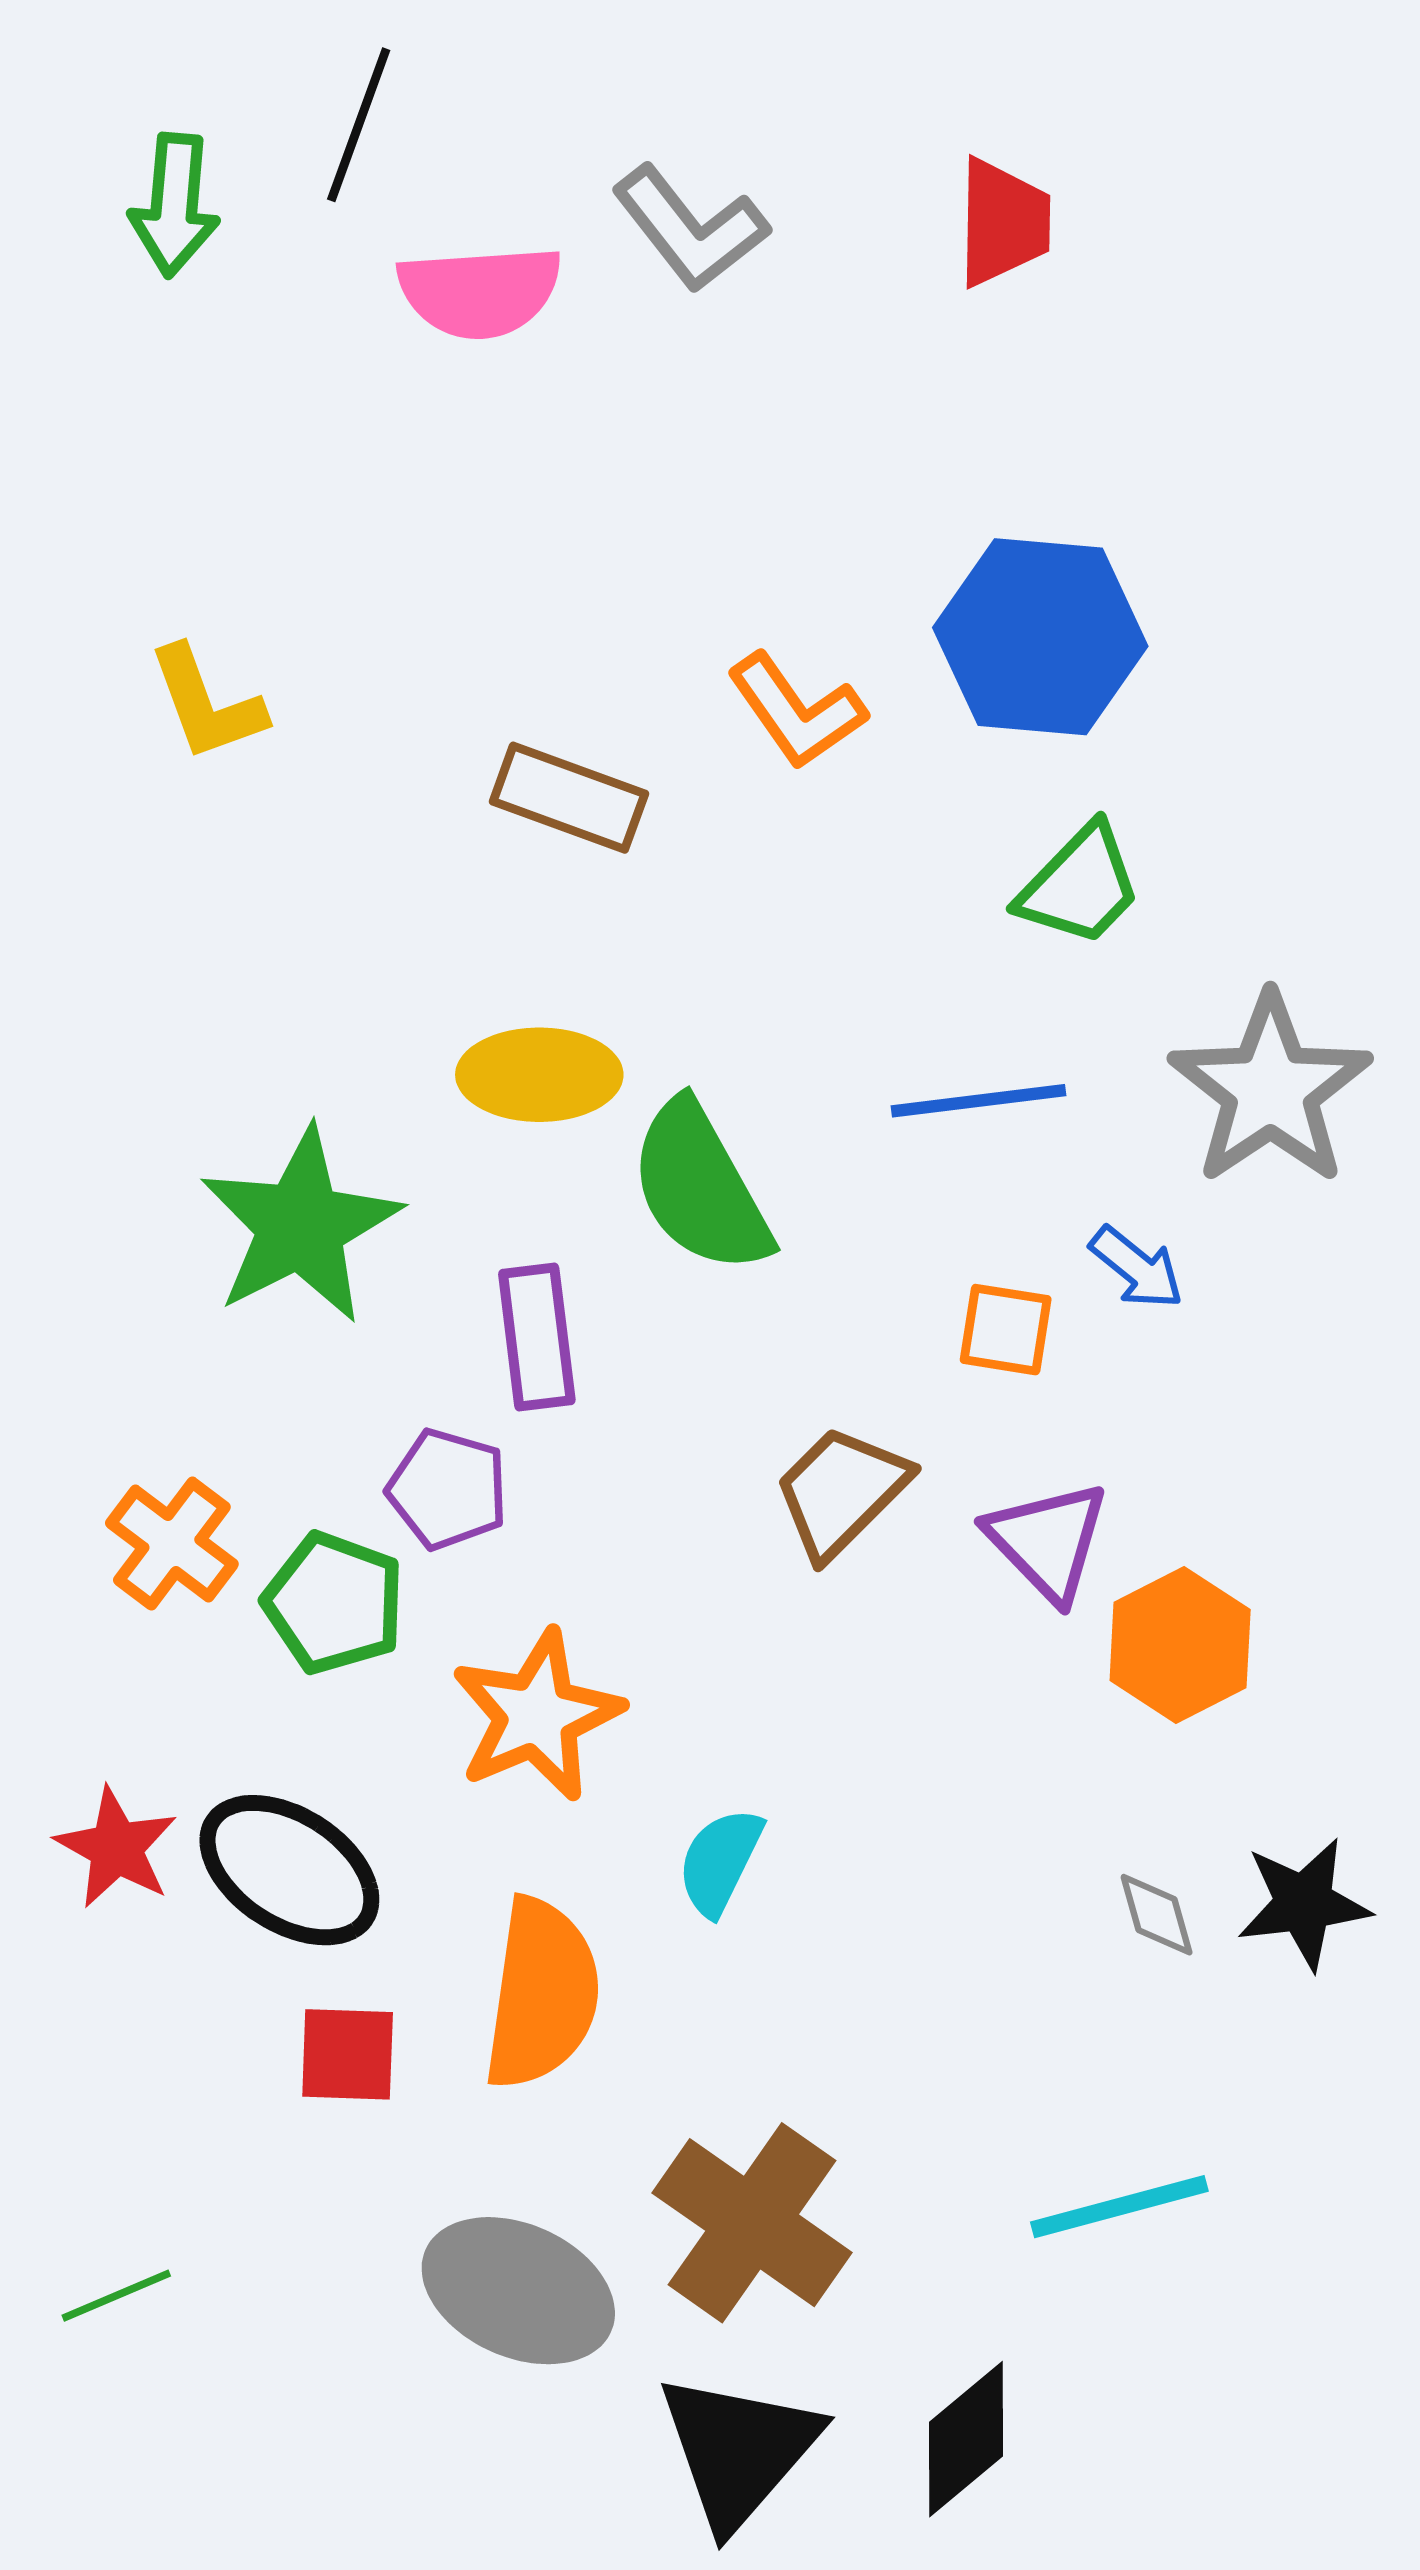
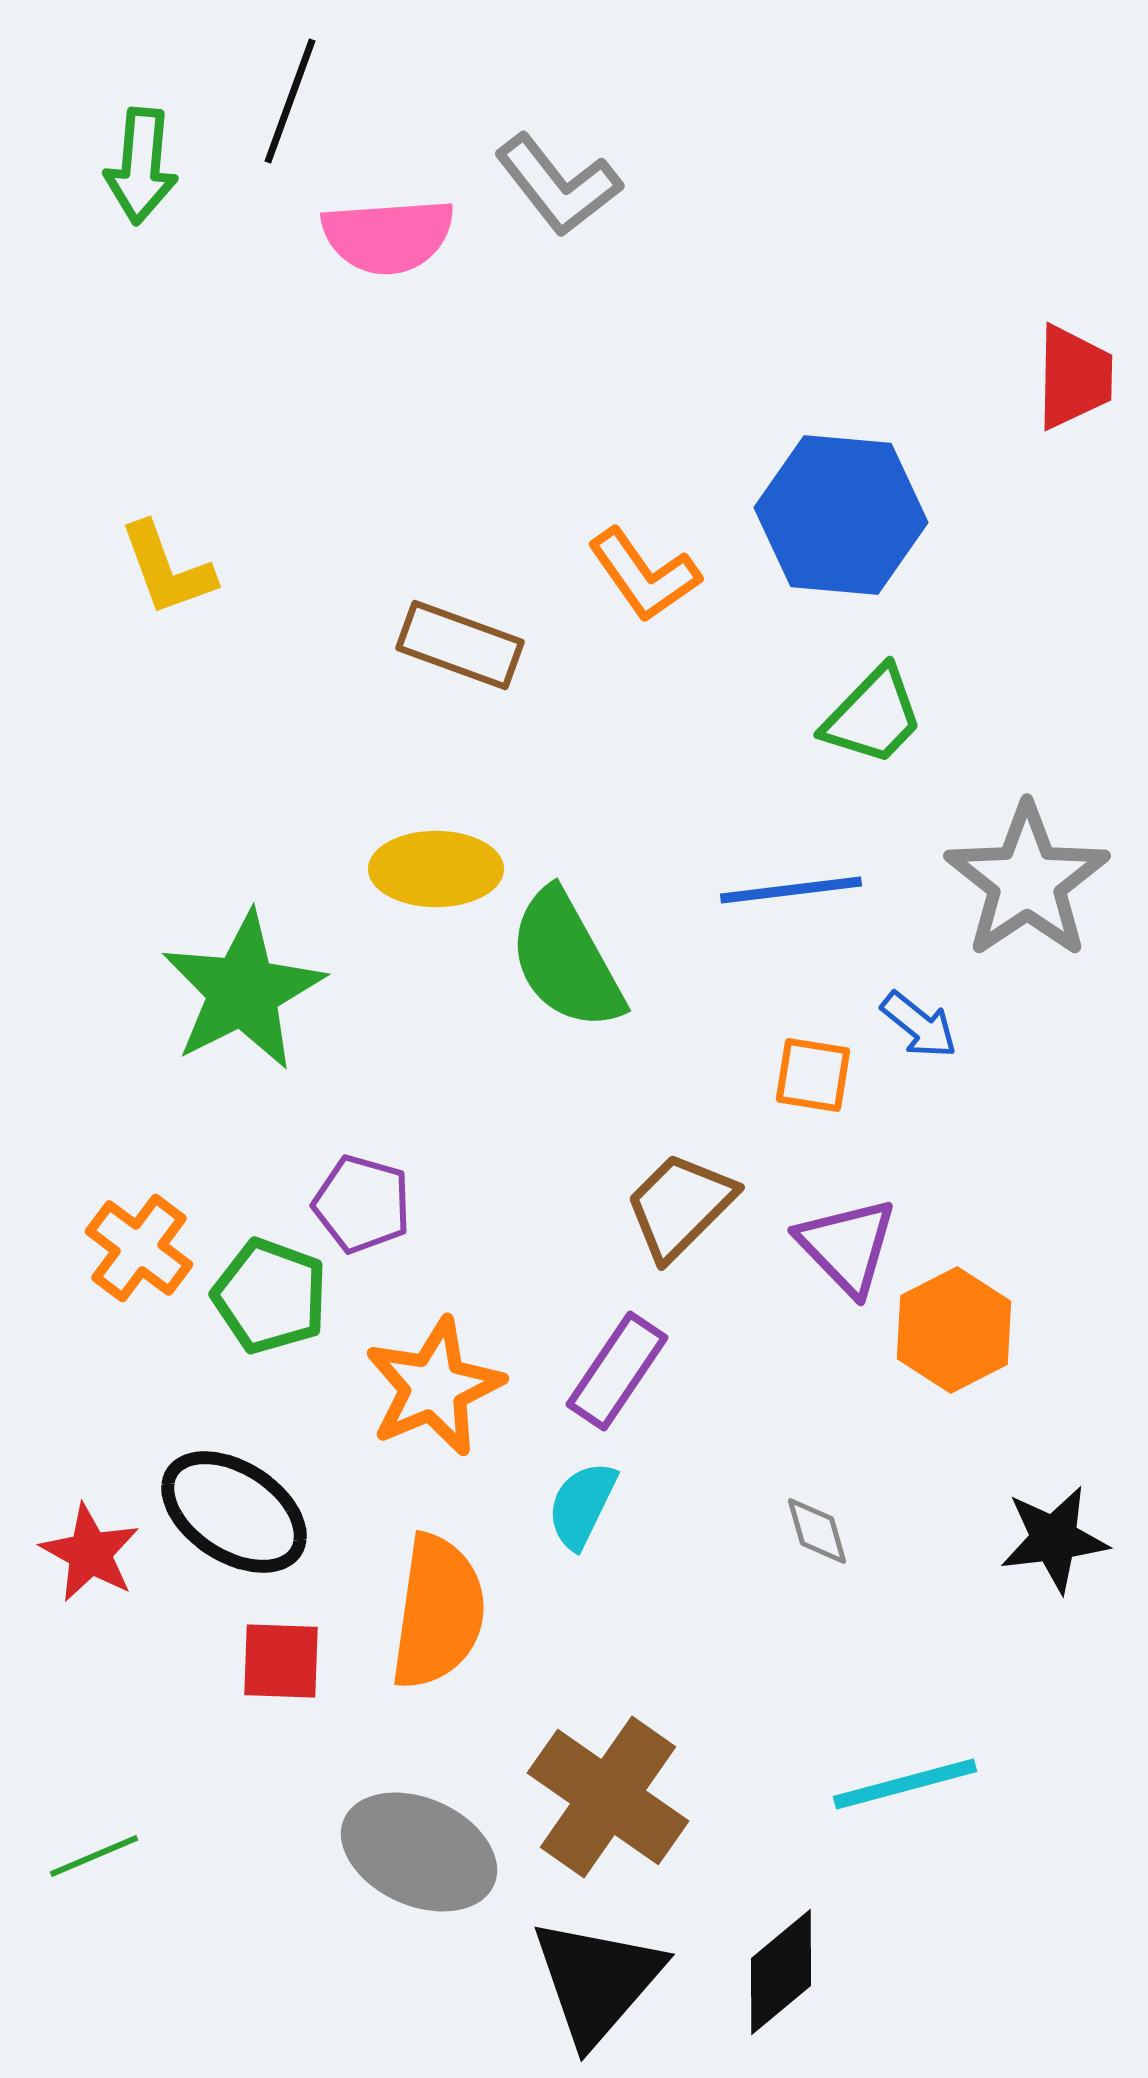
red trapezoid: (1003, 222) -> (1074, 377), moved
purple rectangle: (537, 1337) -> (617, 1371), moved, turned 41
red star: (116, 1848) -> (90, 1553), moved
gray diamond: (1157, 1915) -> (817, 1531), moved

